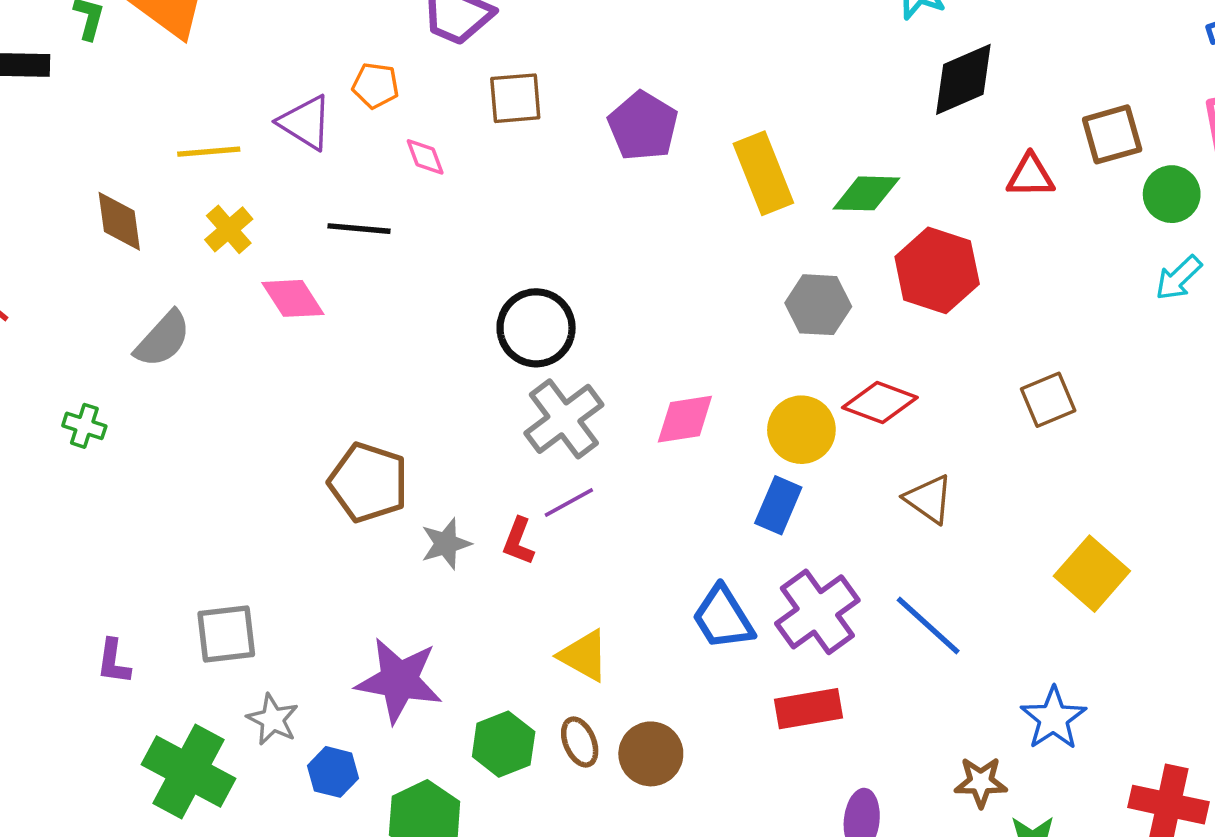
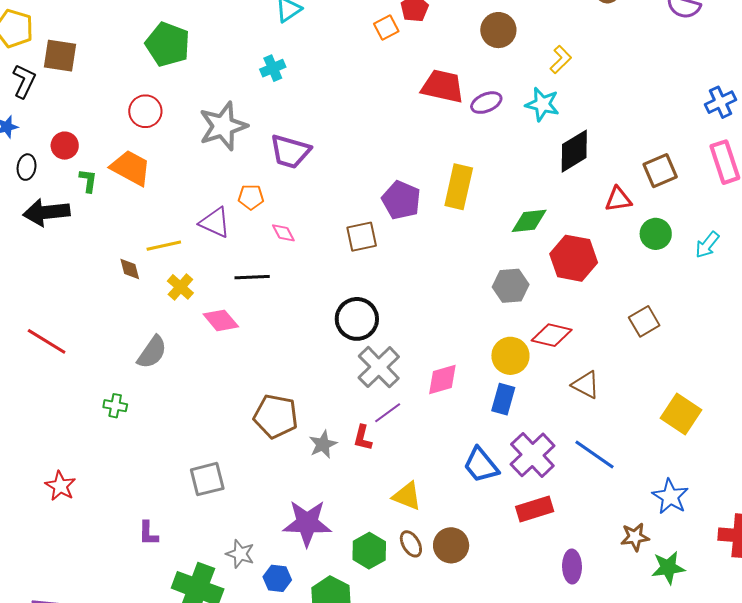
brown square: (515, 98) -> (362, 237), moved
yellow rectangle: (763, 173) -> (459, 187), moved, turned 42
green circle: (1172, 194) -> (656, 234), moved
brown diamond: (119, 221) -> (130, 269), moved, size x0.7
pink diamond: (685, 419) -> (442, 380), moved
gray square: (226, 634) -> (207, 479), moved

